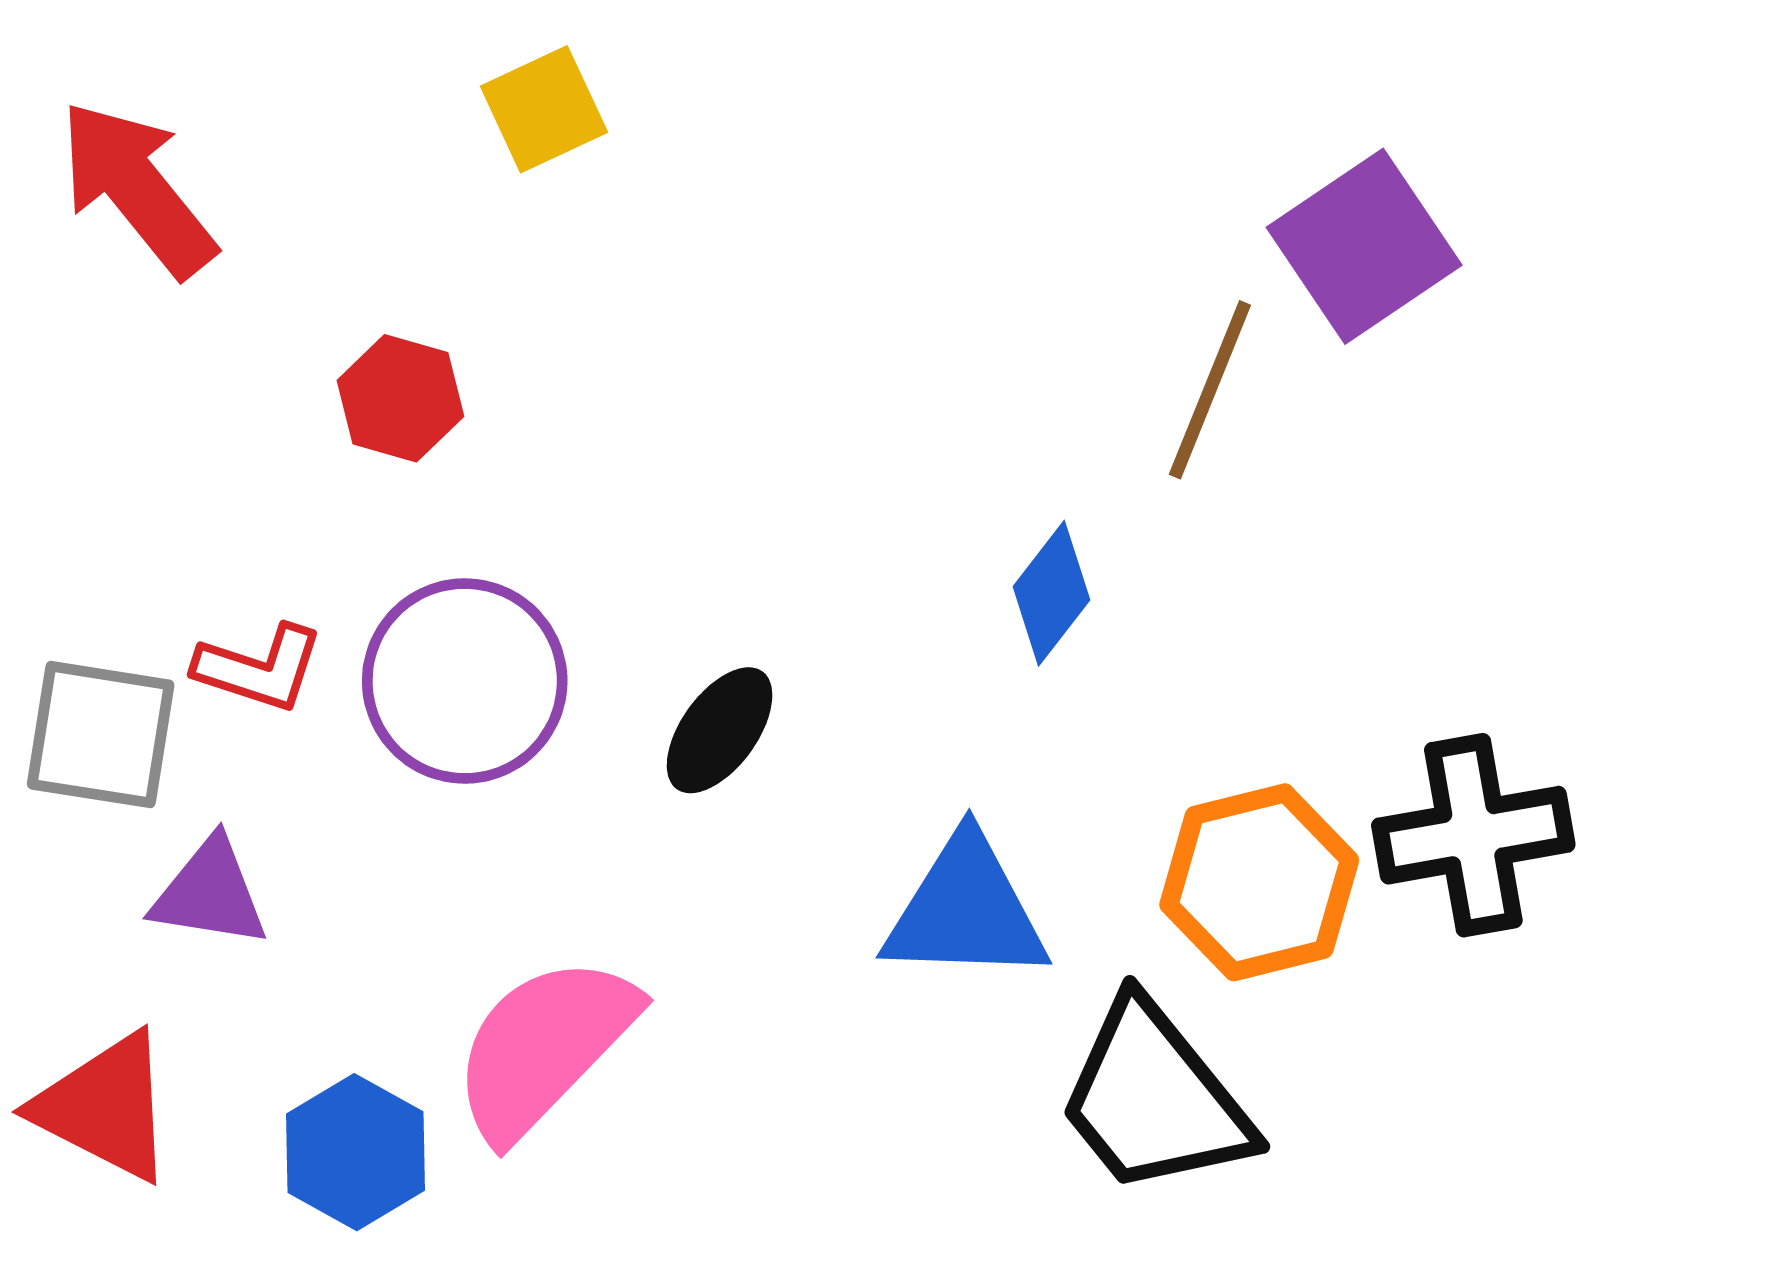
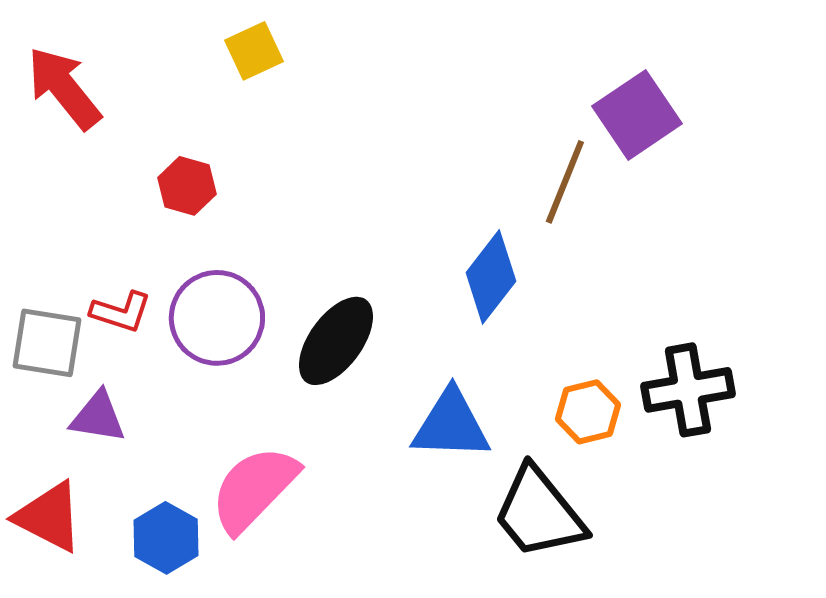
blue diamond: (1051, 593) -> (491, 277), size x1.4
black ellipse: (720, 730) -> (336, 341), size x1.5
orange hexagon: (1259, 882) -> (588, 412), size x0.7

